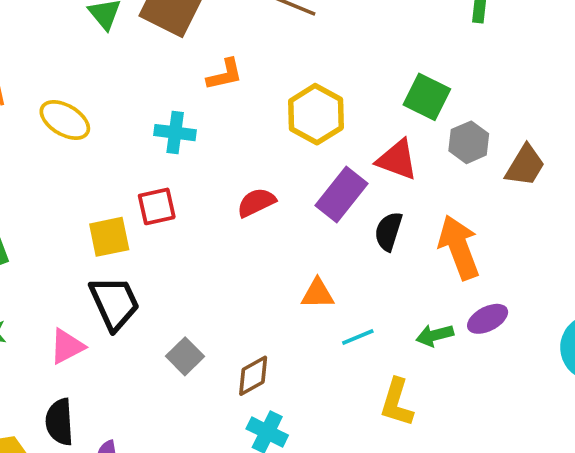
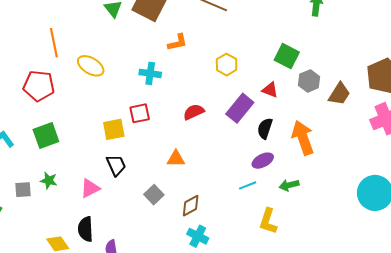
yellow hexagon: (316, 114) -> (227, 65), size x0.7
red triangle: (397, 160) -> (270, 90), size x0.7
orange triangle: (318, 294) -> (176, 159), moved
black trapezoid: (114, 303) -> (116, 165), size x0.7
purple ellipse: (488, 319) -> (263, 161), moved

